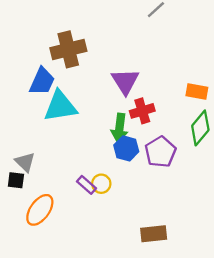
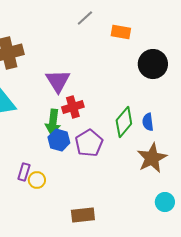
orange rectangle: (197, 92) -> (121, 32), moved
yellow circle: (101, 184) -> (37, 180), moved
purple rectangle: (86, 185) -> (24, 172), turned 66

